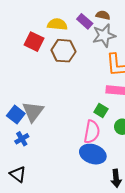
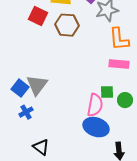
green square: (101, 110) -> (107, 92), moved, turned -32
black triangle: (18, 174) -> (41, 147), moved

